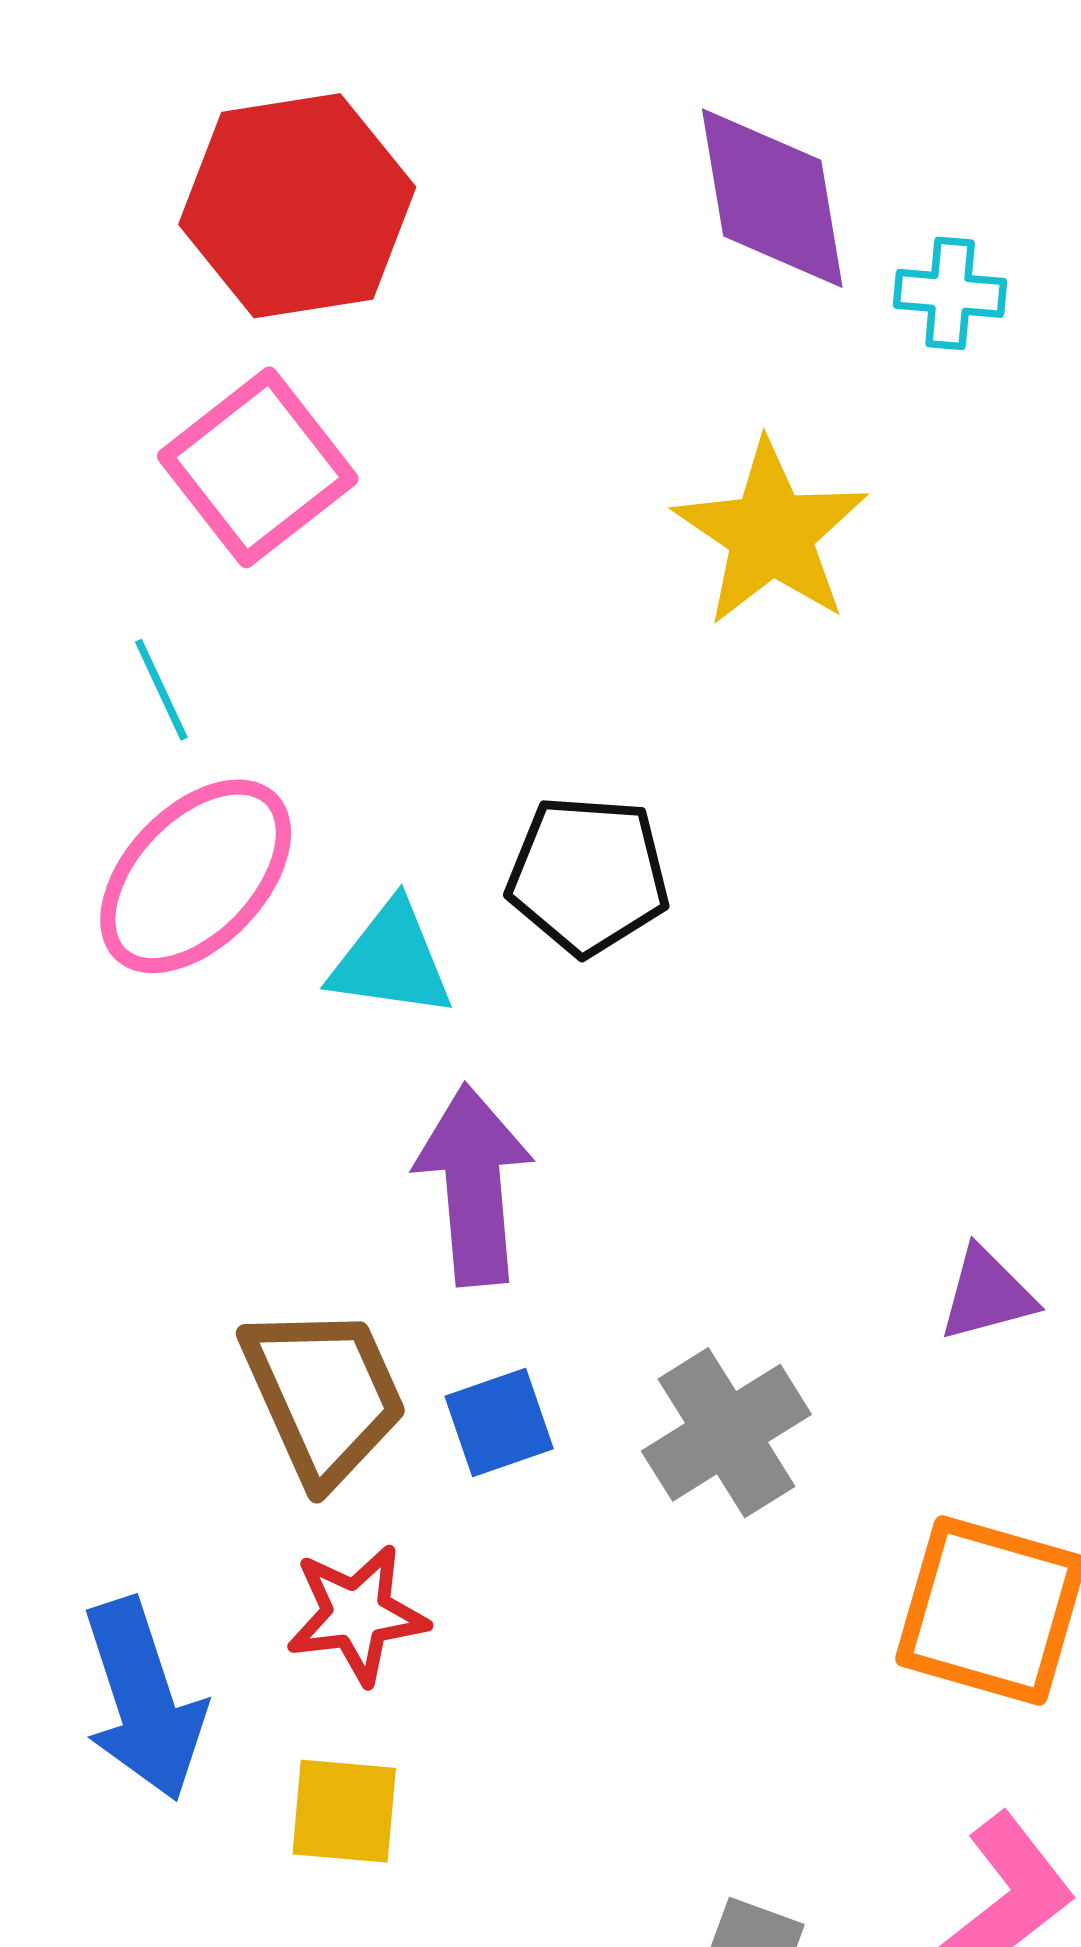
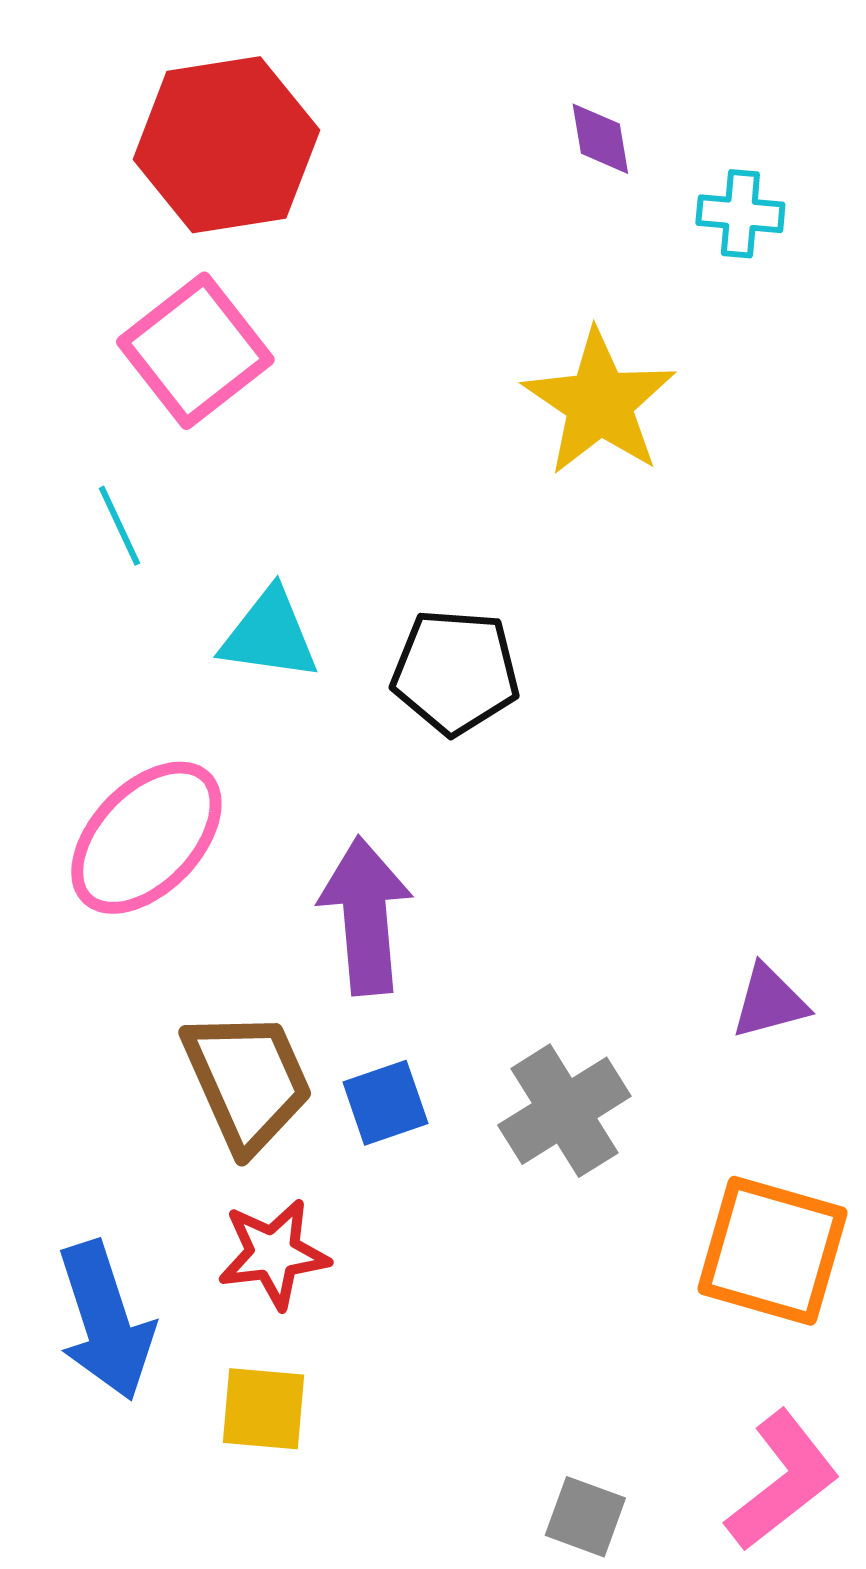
purple diamond: (772, 198) -> (600, 139), size x0.5
pink ellipse: (196, 876) -> (146, 838), moved
cyan triangle: (391, 960) -> (269, 635), moved

